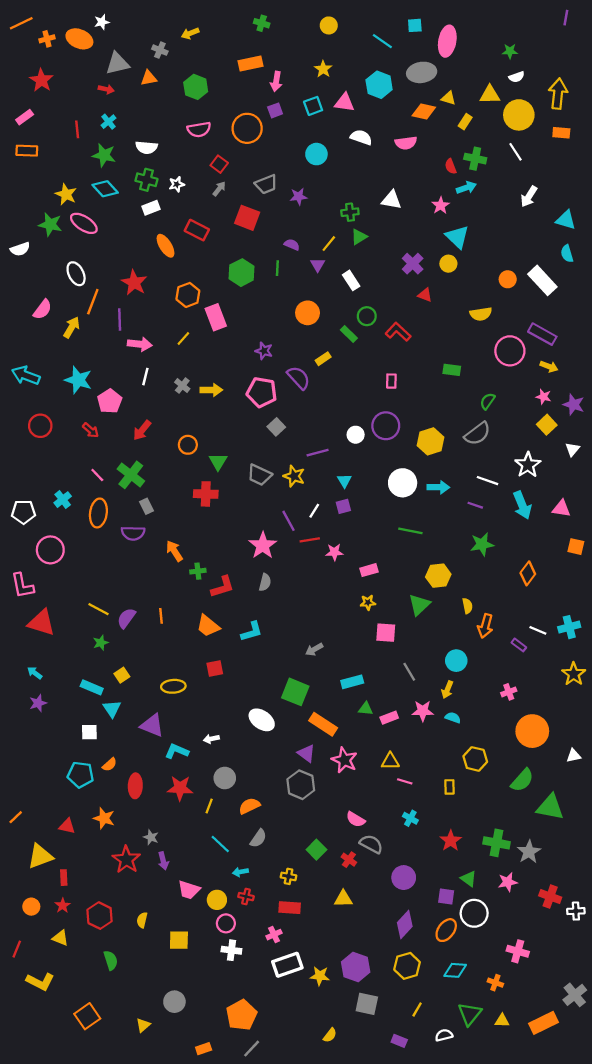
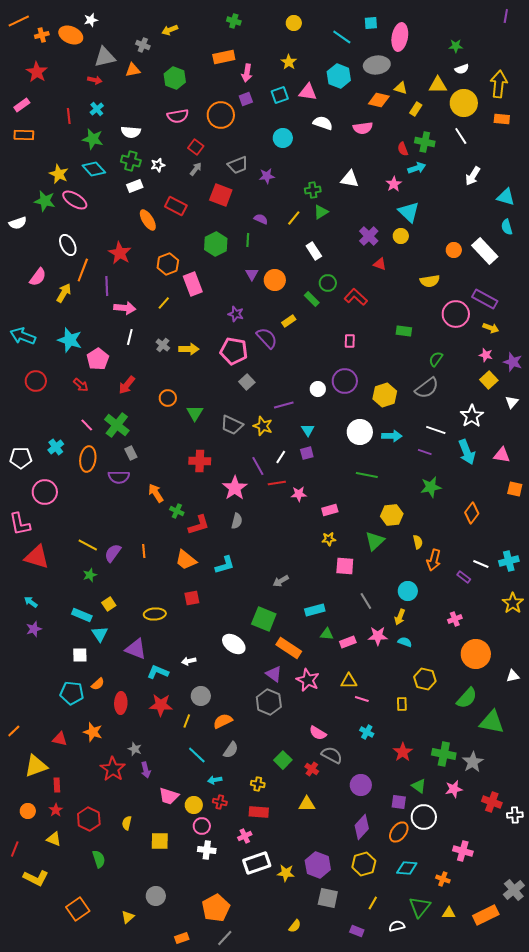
purple triangle: (318, 265) -> (252, 274), moved
red cross: (206, 494) -> (200, 461), moved
green cross: (198, 571) -> (177, 511), turned 32

